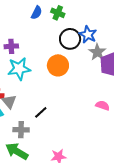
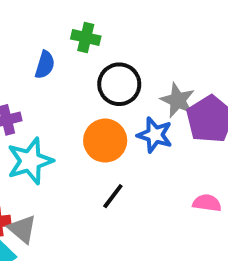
blue semicircle: (37, 13) -> (45, 65), moved
blue star: (88, 35) -> (155, 135), moved
black line: (41, 112) -> (113, 196), moved

